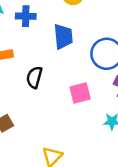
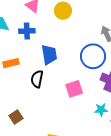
blue trapezoid: (63, 37) -> (49, 55), moved

